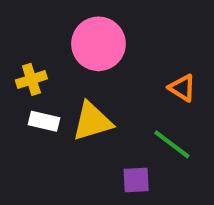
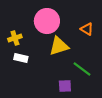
orange triangle: (182, 88) -> (87, 29), moved
yellow triangle: (92, 121) -> (59, 46), moved

